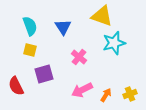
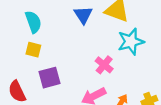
blue triangle: (63, 27) -> (83, 15), moved
pink cross: (79, 57) -> (104, 65), moved

